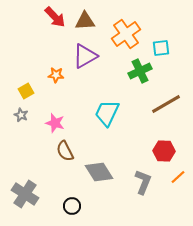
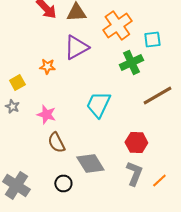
red hexagon: (164, 151) -> (136, 142), moved
orange line: (178, 177) -> (159, 180), moved
black circle: (72, 206) -> (63, 183), moved

